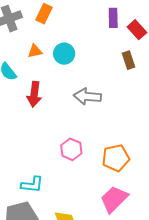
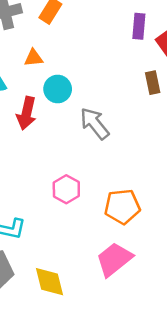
cyan circle: (64, 54) -> (58, 89), moved
gray arrow: (87, 96) -> (95, 123), turned 40

